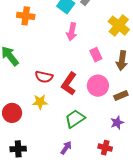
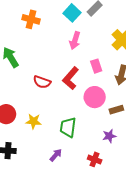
red L-shape: (69, 84) -> (71, 78), moved
yellow star: (40, 102) -> (33, 121), moved
green trapezoid: (75, 119) -> (68, 127), turned -55

